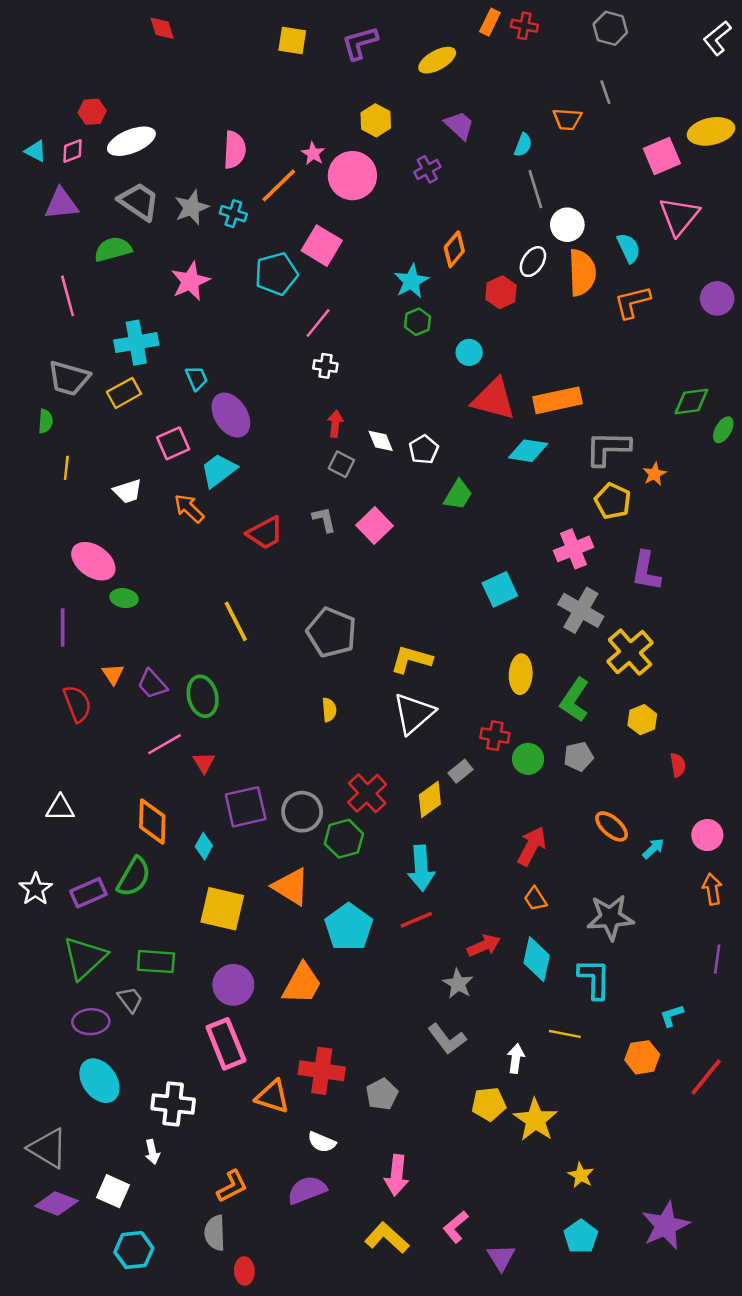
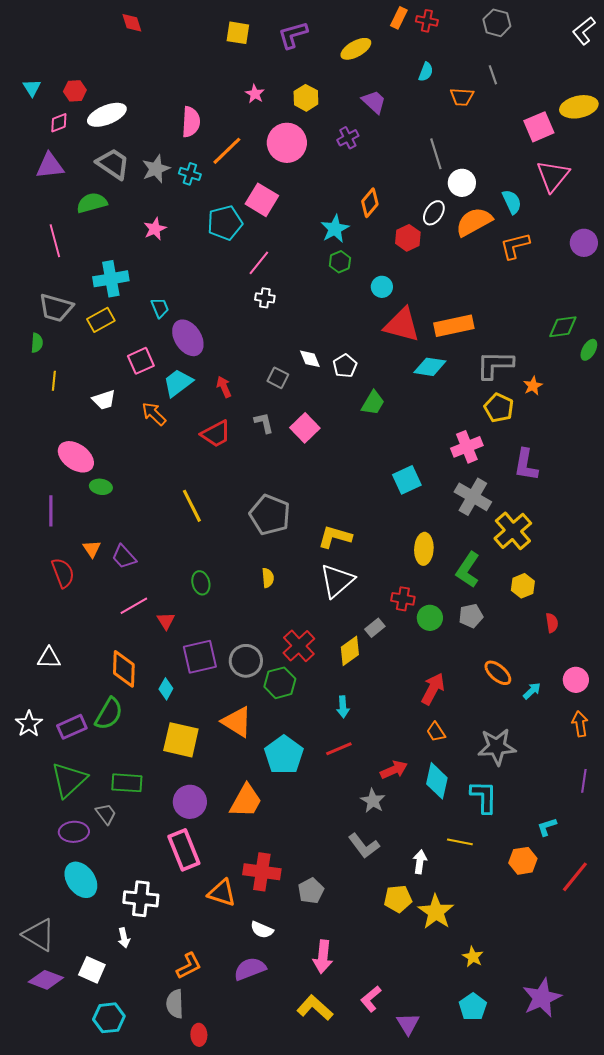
cyan semicircle: (523, 145) -> (426, 72), moved
cyan triangle: (36, 151) -> (32, 88), moved, turned 30
pink star: (313, 153) -> (255, 94), moved
orange semicircle: (582, 273) -> (474, 222), turned -117
pink star: (190, 281) -> (155, 229), size x0.7
red arrow: (335, 424) -> (224, 387), moved, turned -30
green ellipse: (203, 696) -> (201, 583), moved, size x0.7
cyan arrow: (421, 868) -> (343, 707), size x0.6

